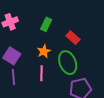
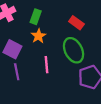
green rectangle: (46, 24) -> (36, 17), moved
orange star: (44, 51) -> (38, 36), moved

